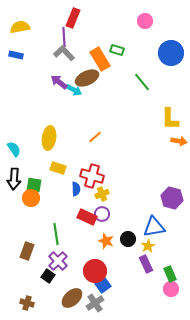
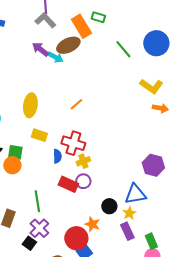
blue circle: (171, 53) -> (156, 43), moved
yellow L-shape: (170, 119) -> (151, 86), turned -55
orange star: (106, 241) -> (92, 224), moved

